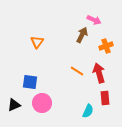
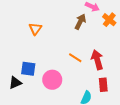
orange cross: (106, 46) -> (109, 20), moved, turned -32
pink circle: (42, 103) -> (52, 80), moved
black triangle: (14, 105) -> (15, 83), moved

